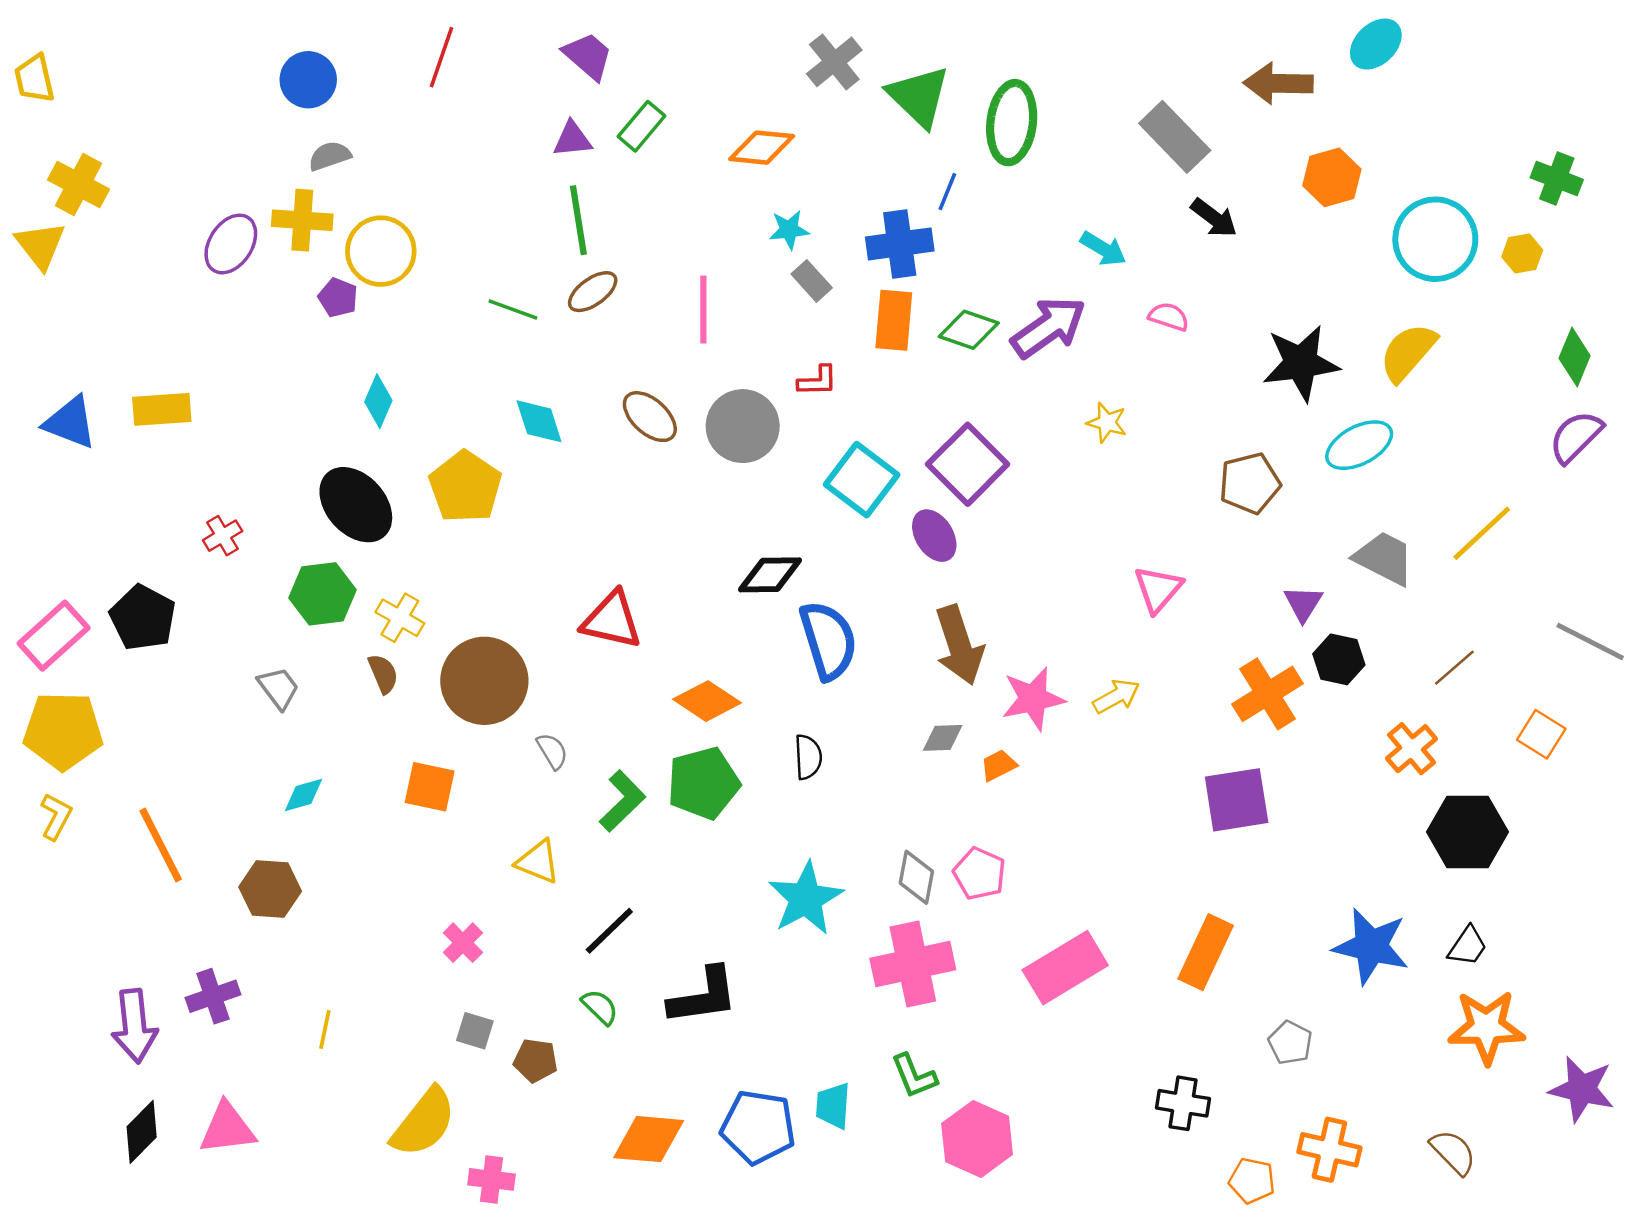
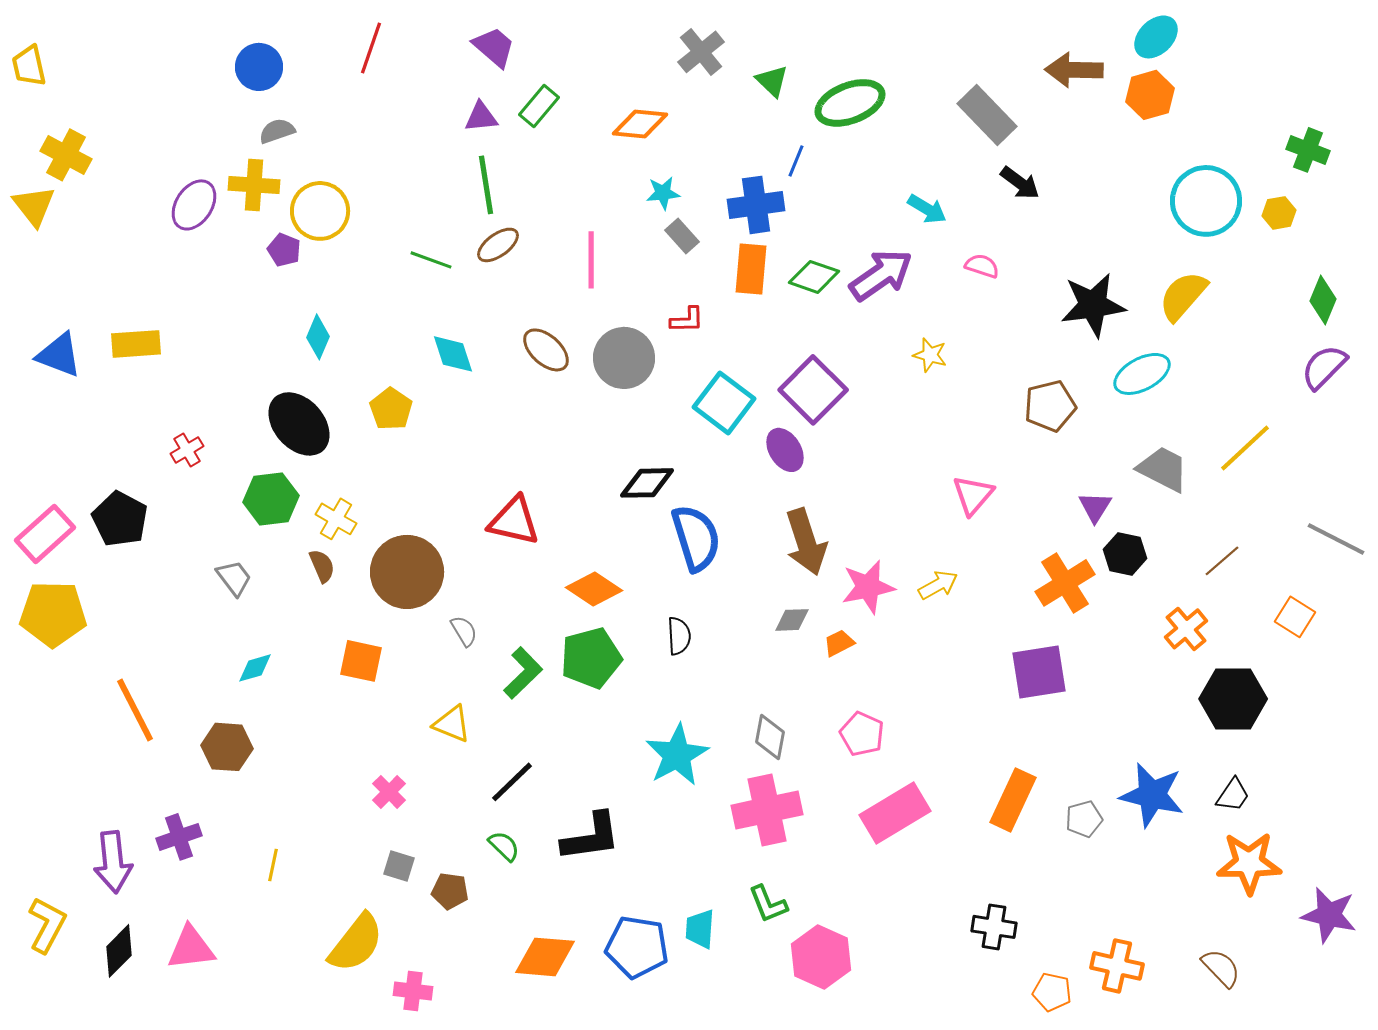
green triangle: (919, 96) -> (772, 81), size x0.6
green ellipse: (1012, 123) -> (850, 103), turned 62
orange hexagon: (1332, 177) -> (1150, 95), moved
yellow pentagon: (465, 487) -> (391, 409), size x0.7
yellow L-shape: (56, 816) -> (47, 925), moved, size x1.4
pink pentagon: (979, 874) -> (862, 734), moved
gray pentagon: (1290, 1043) -> (1084, 819), moved, turned 30

